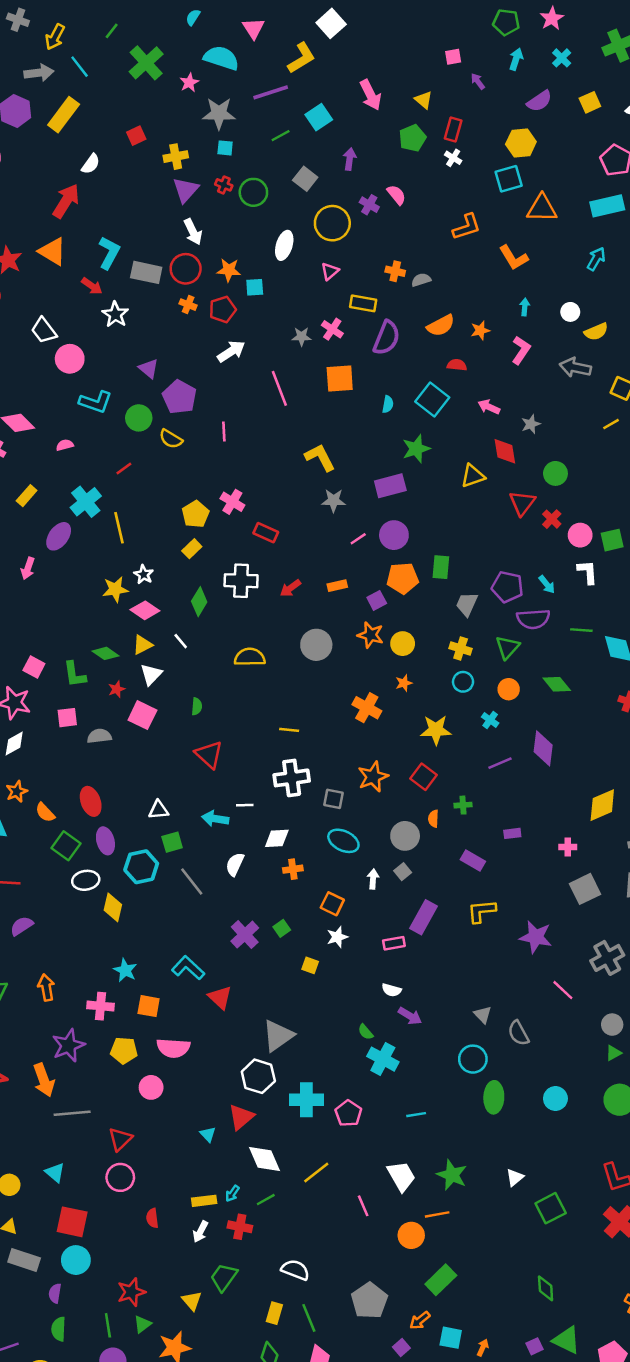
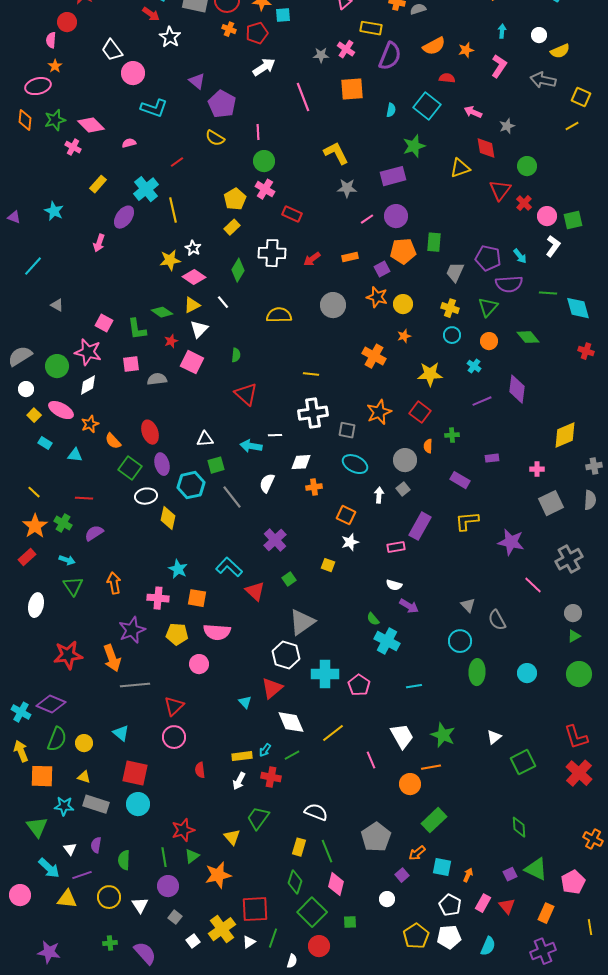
green circle: (139, 418) -> (264, 161), moved
white L-shape: (588, 572) -> (553, 246), turned 40
green square: (282, 928) -> (289, 579), moved
purple semicircle: (55, 1293) -> (96, 845), moved

